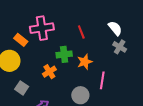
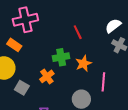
pink cross: (42, 28) -> (25, 20), moved
white semicircle: (115, 28) -> (113, 26), turned -84
gray square: (22, 88) -> (22, 88), moved

